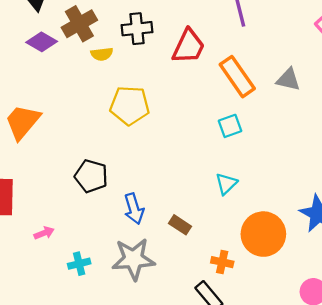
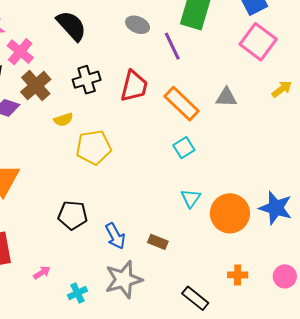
yellow semicircle: (102, 54) -> (63, 120), moved
orange circle: (263, 234) -> (230, 213), moved
orange cross: (222, 262) -> (238, 275), moved

